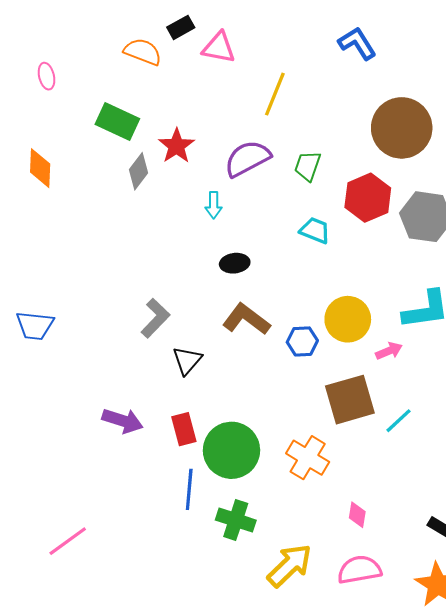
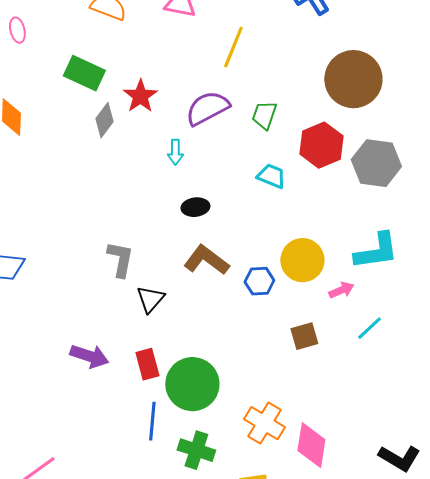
gray L-shape: (155, 318) -> (120, 259), turned -33
brown square: (350, 400) -> (304, 336), size x0.6
cyan line: (398, 421) -> (369, 328), moved
orange cross: (308, 458) -> (264, 423), moved
pink diamond: (357, 515) -> (311, 445), size x1.8

